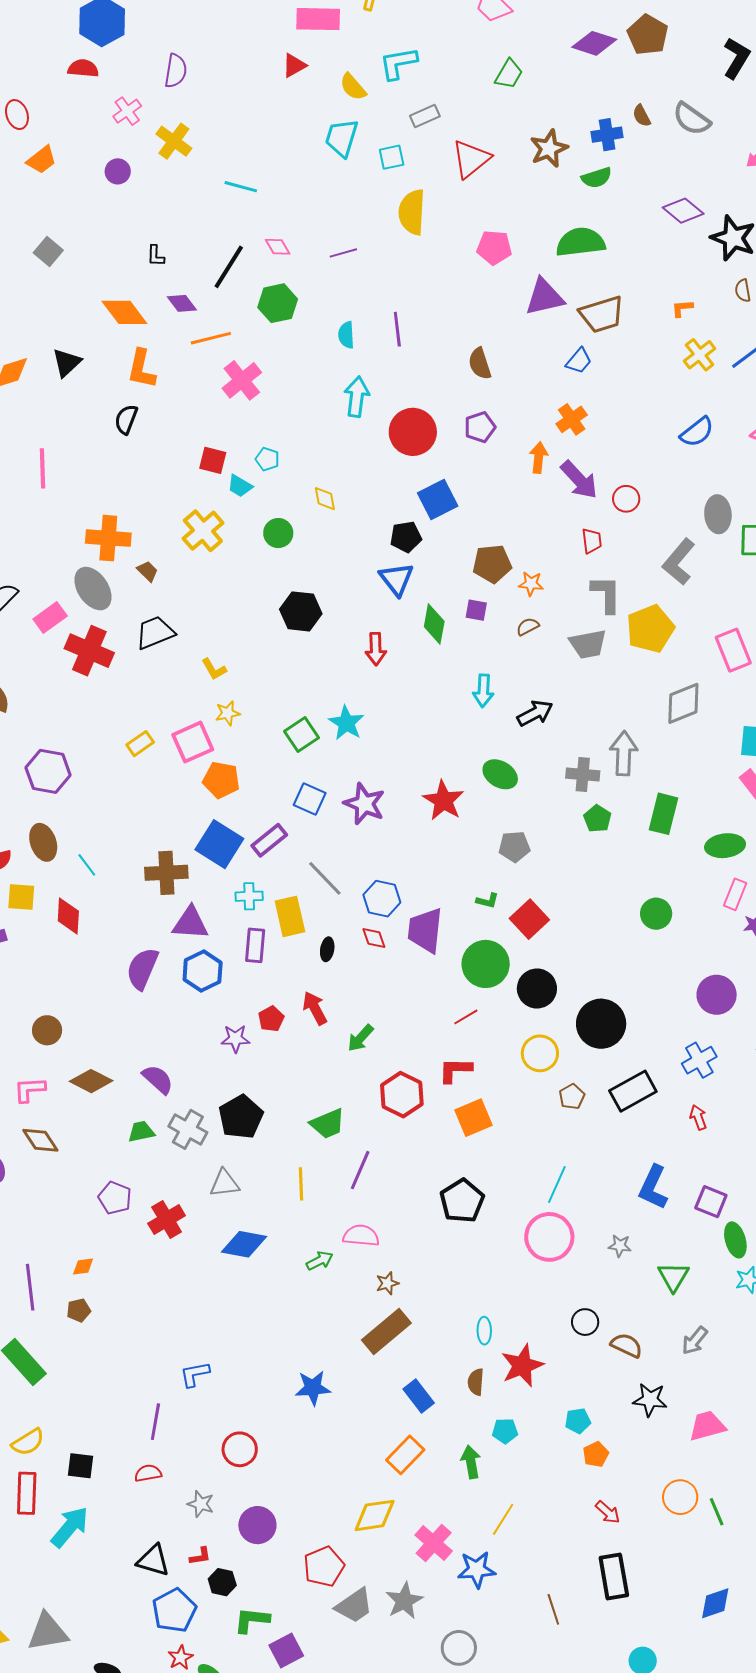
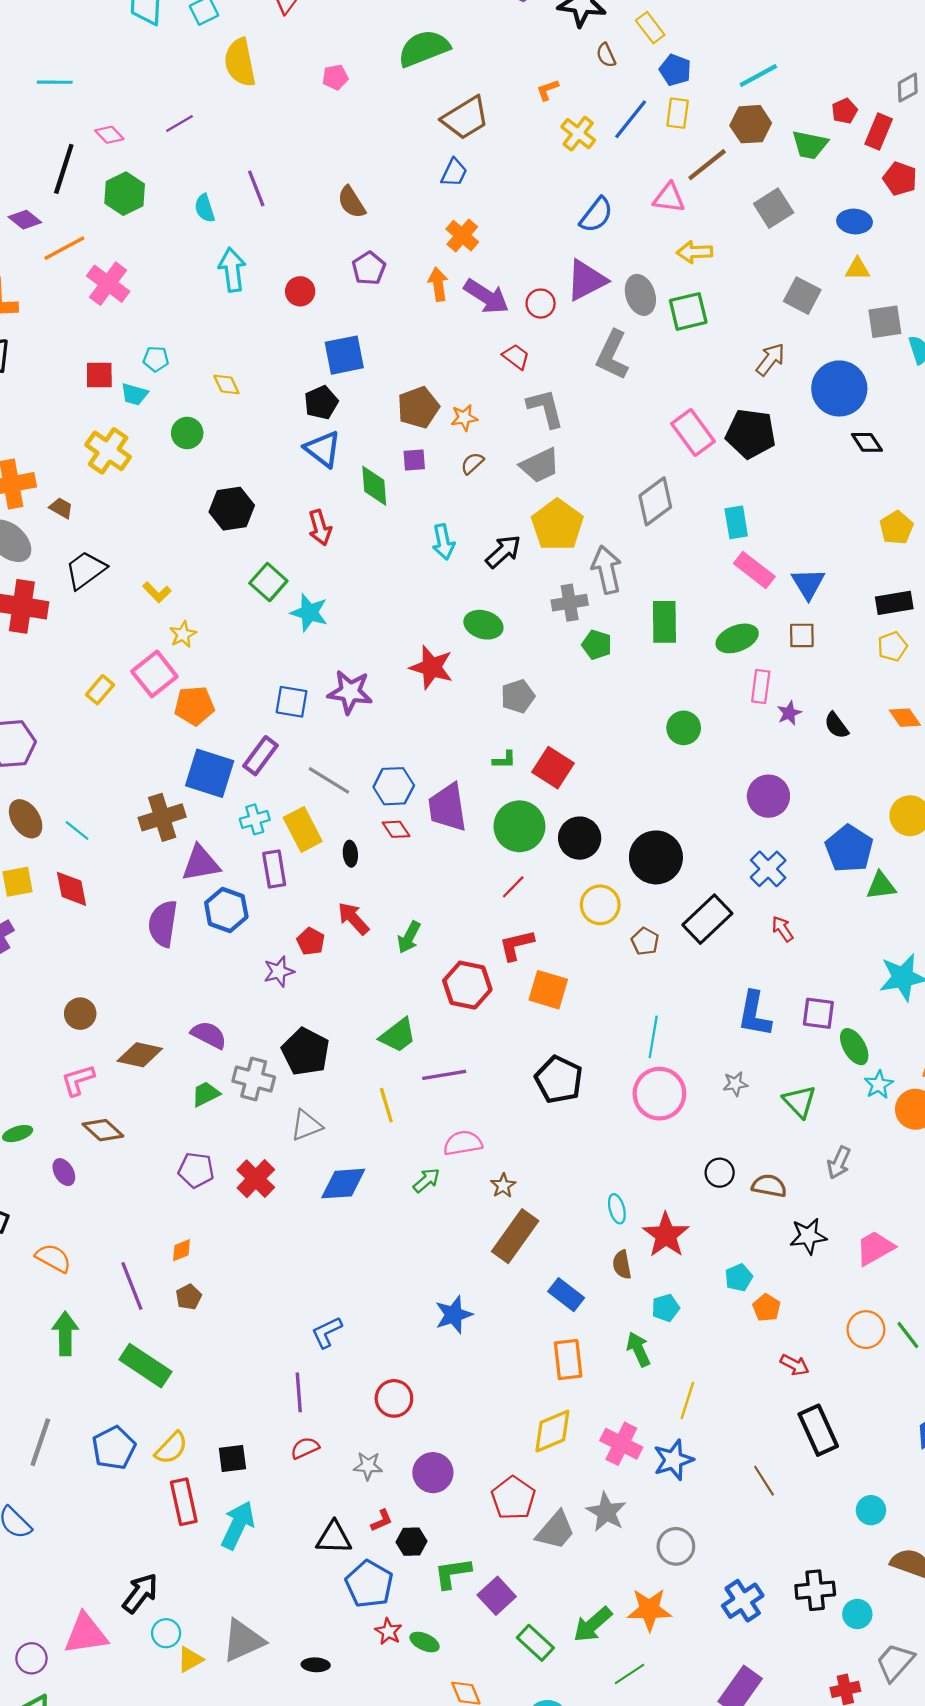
pink pentagon: (494, 248) -> (335, 77), size x0.7
purple triangle: (544, 297) -> (586, 280), moved
red circle: (413, 432) -> (300, 291), size x0.6
blue square: (438, 499) -> (344, 355), turned 30
red trapezoid: (592, 541) -> (516, 357), turned -32
yellow pentagon: (650, 629) -> (557, 525), moved
green square: (302, 734) -> (268, 582), moved
orange square: (473, 1118) -> (548, 990), turned -36
purple line: (360, 1170) -> (444, 1075), turned 72
orange rectangle: (405, 1455) -> (568, 1360), turned -36

